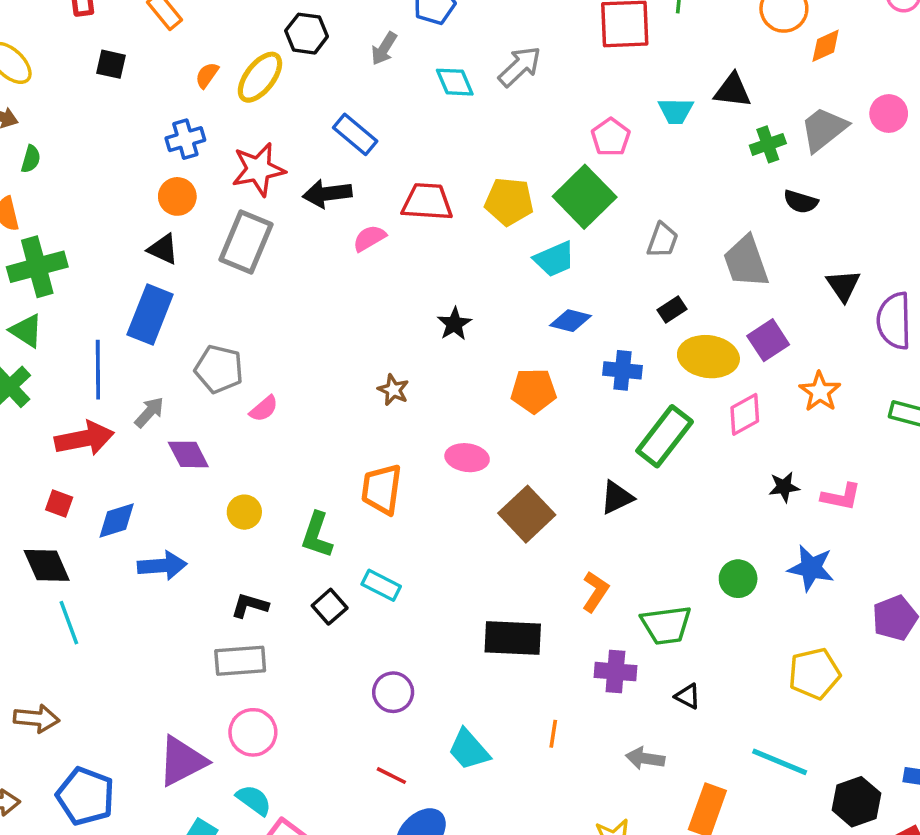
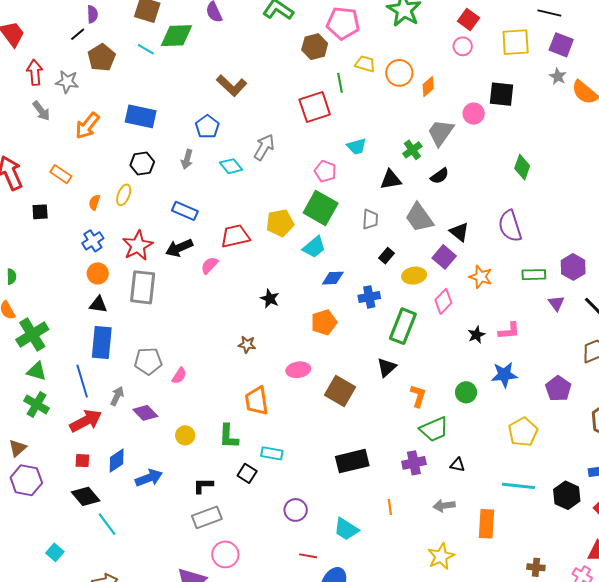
yellow ellipse: (260, 77) -> (124, 195), size x0.7
black triangle: (733, 90) -> (391, 180), moved
black semicircle: (801, 202) -> (440, 176), turned -36
black triangle: (843, 285) -> (459, 232), moved
yellow ellipse: (708, 357) -> (414, 276), size x0.7
orange L-shape: (595, 592) -> (418, 396), moved

